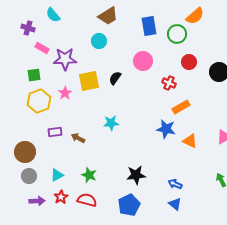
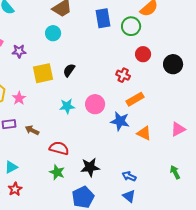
purple star: (65, 59) -> (19, 51), size x0.6
pink circle: (143, 61) -> (95, 104), moved
pink star: (65, 93) -> (19, 98), moved
cyan star: (111, 123) -> (67, 106), moved
green star: (89, 175) -> (57, 172), moved
red semicircle: (87, 200) -> (59, 148), moved

